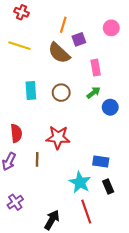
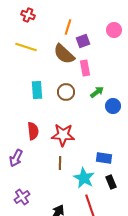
pink rectangle: (96, 68) -> (85, 68), moved
red semicircle: (16, 133) -> (33, 131), moved
brown line: (37, 159) -> (60, 163), moved

